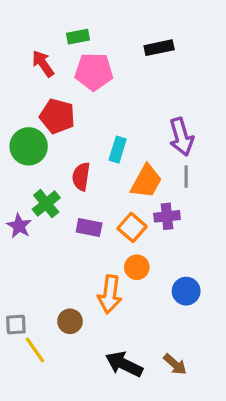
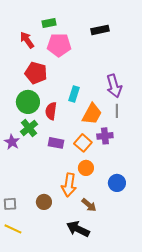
green circle: (29, 146) -> (28, 102), moved
yellow line: (35, 350) -> (13, 229), moved, turned -30
brown arrow: (175, 364) -> (89, 205), moved

